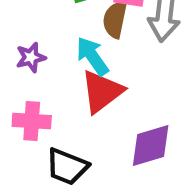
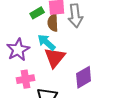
purple star: (31, 57) -> (18, 50), size x1.6

